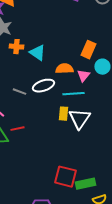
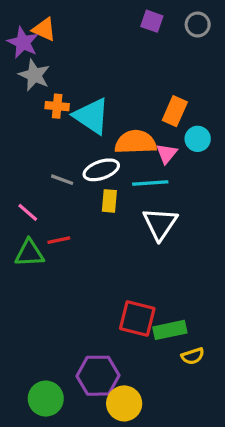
cyan triangle: (37, 53) -> (91, 116), size x1.4
orange semicircle: (64, 69) -> (136, 142), size x1.4
yellow rectangle: (63, 114) -> (109, 201), moved

